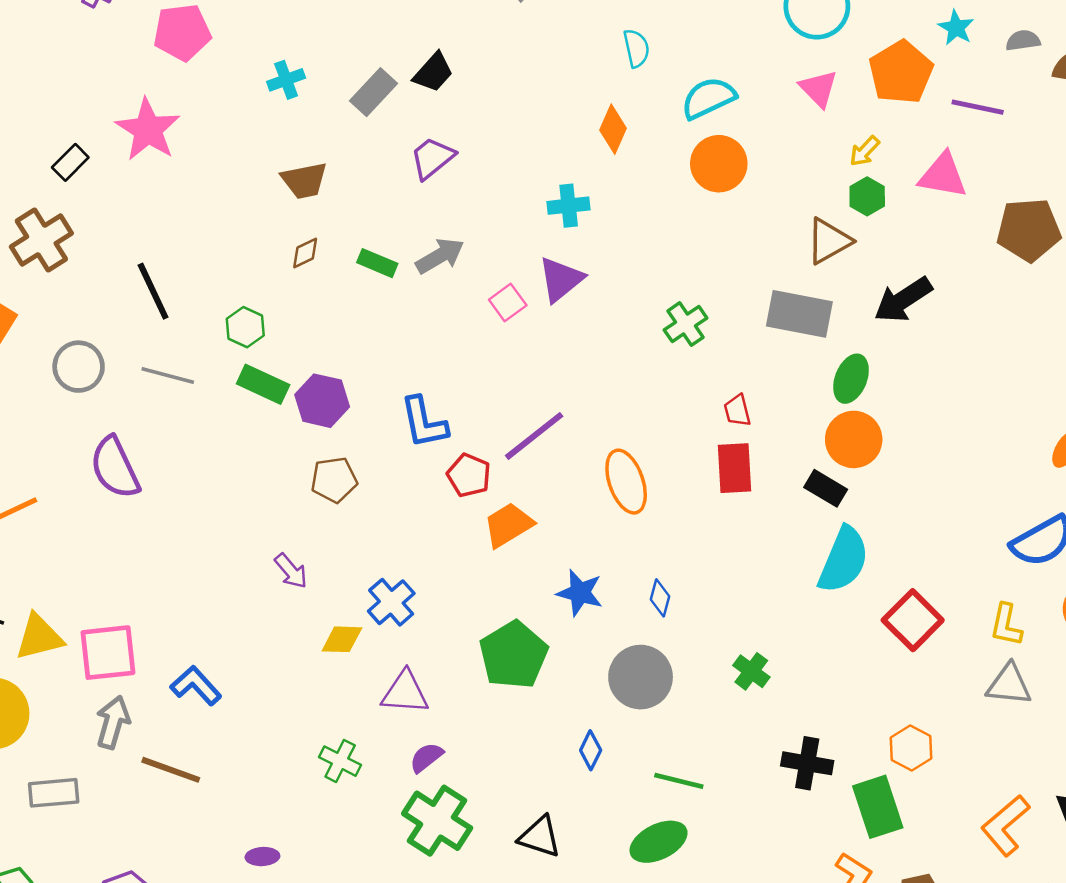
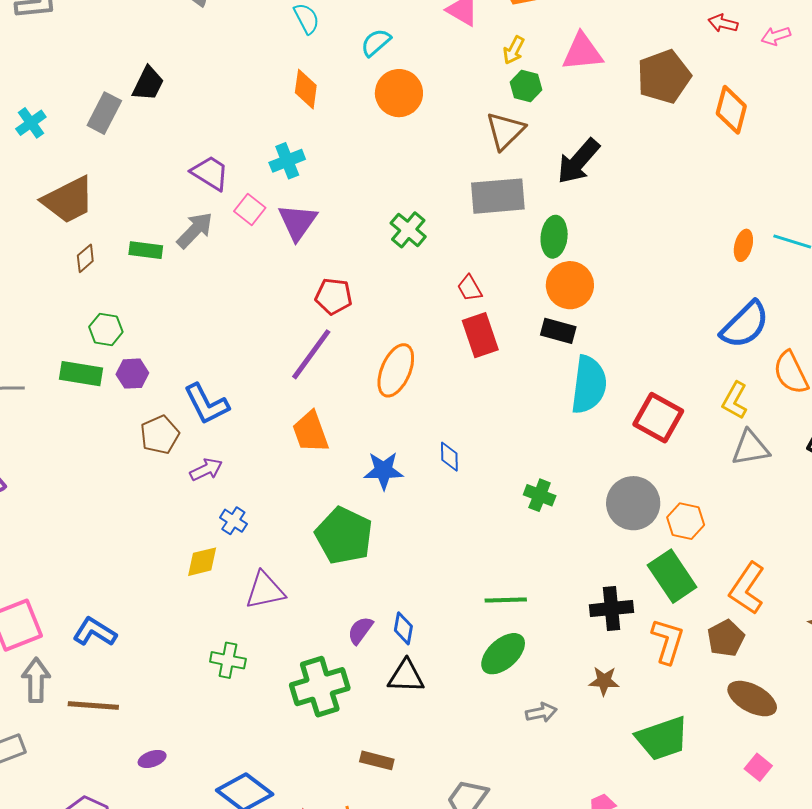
cyan semicircle: (708, 98) -> (376, 42), size x0.7
purple trapezoid: (432, 158) -> (210, 173), moved, turned 87
brown trapezoid: (304, 180) -> (68, 200), size x1.4
pink square: (508, 303) -> (250, 210), moved
green hexagon: (245, 327) -> (106, 329), moved
purple hexagon: (322, 401) -> (132, 374), size x0.7
blue L-shape: (424, 422) -> (206, 404), moved
red pentagon: (469, 475) -> (334, 296), moved
orange ellipse: (626, 482) -> (396, 370), turned 58
orange trapezoid: (508, 525) -> (310, 432), turned -63
purple arrow: (291, 571) -> (206, 470), moved, turned -60
blue cross: (391, 602) -> (233, 521), size x0.7
yellow L-shape: (1006, 625) -> (735, 400), turned 33
gray circle: (641, 677) -> (633, 503), moved
blue diamond: (591, 750) -> (403, 628), moved
purple semicircle: (426, 757) -> (360, 630), moved
black cross: (807, 763) -> (611, 609), moved
green cross: (437, 821) -> (320, 687), turned -34
orange L-shape: (1005, 825) -> (747, 588), moved
purple ellipse: (262, 857) -> (152, 759), moved

